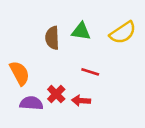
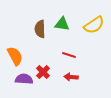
red arrow: (81, 101) -> (71, 77), moved

